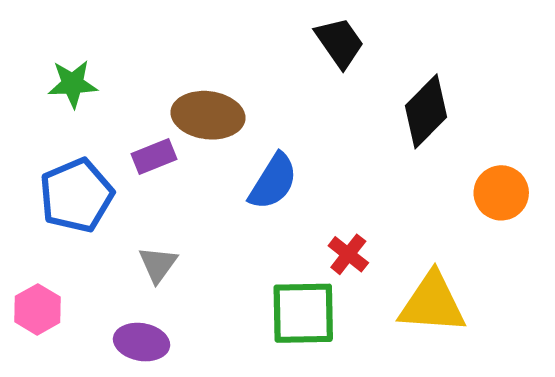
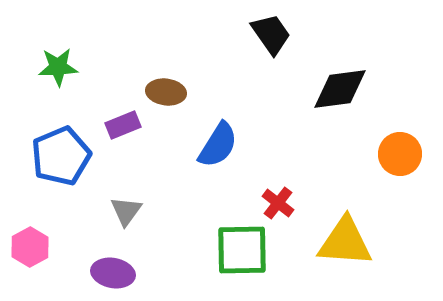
black diamond: (426, 111) -> (340, 89), turned 38
brown ellipse: (208, 115) -> (166, 92), size x0.7

